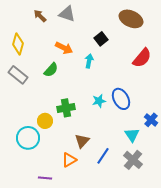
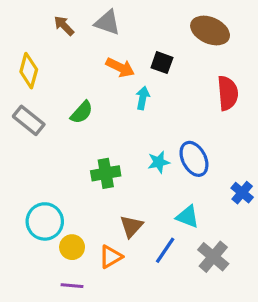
black square: (101, 39) -> (162, 63), turned -32
orange arrow: (64, 48) -> (120, 67), moved
red semicircle: (142, 58) -> (228, 93), turned -45
yellow circle: (45, 121) -> (72, 247), moved
cyan triangle: (132, 135) -> (188, 217), moved, turned -35

